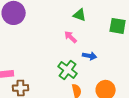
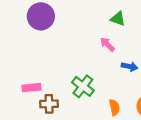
green cross: (68, 70) -> (83, 86), moved

